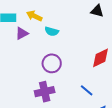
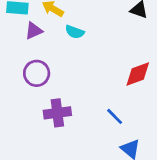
purple circle: (52, 63) -> (37, 73), moved

